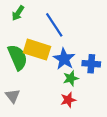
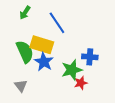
blue star: (64, 59) -> (44, 62), moved
green star: (71, 78) -> (72, 70), size x1.5
red star: (68, 100) -> (81, 83), moved

